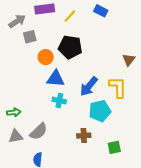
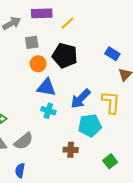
blue rectangle: (101, 11) -> (112, 54), moved
gray square: (30, 37) -> (32, 42), moved
green square: (114, 147) -> (110, 161), moved, turned -32

